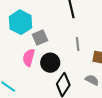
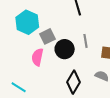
black circle: (50, 63) -> (65, 49), moved

